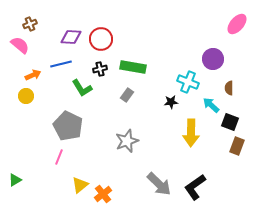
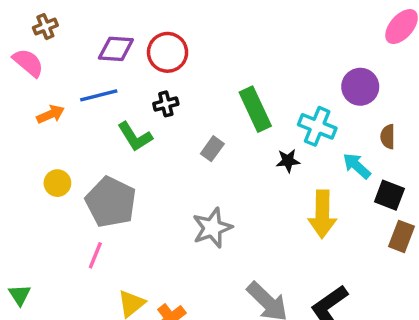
green rectangle: (133, 67) -> (255, 109), moved, turned 55
yellow circle: (26, 96) -> (57, 183), moved
green triangle: (15, 180) -> (20, 295), turned -32

